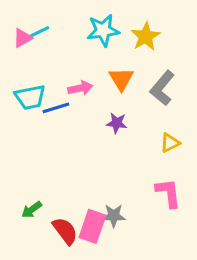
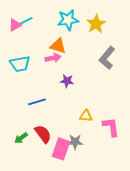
orange triangle: (121, 79) -> (58, 46), moved, turned -42
blue line: (56, 108) -> (37, 102), moved
purple star: (117, 123) -> (67, 81), moved
yellow triangle: (170, 143) -> (86, 116), moved, turned 32
red semicircle: (65, 231) -> (43, 134), moved

